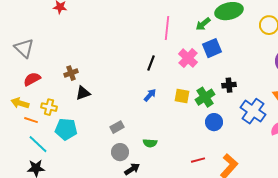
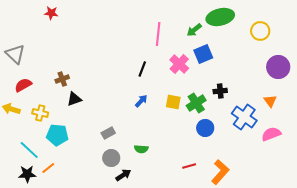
orange line: (31, 120) -> (48, 168), moved, turned -56

